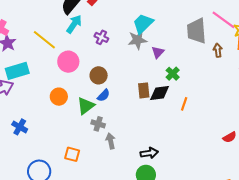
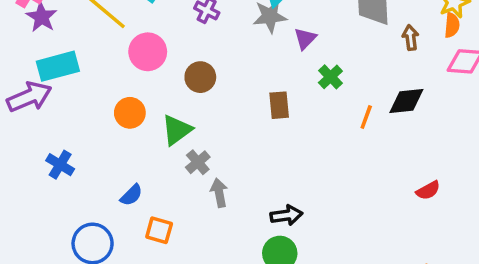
black diamond: (160, 93) -> (406, 101), moved
blue semicircle: (104, 95) -> (131, 195), moved
orange line: (184, 104) -> (366, 117), moved
gray cross: (98, 124) -> (198, 162), turned 32
orange square: (72, 154) -> (159, 230), moved

